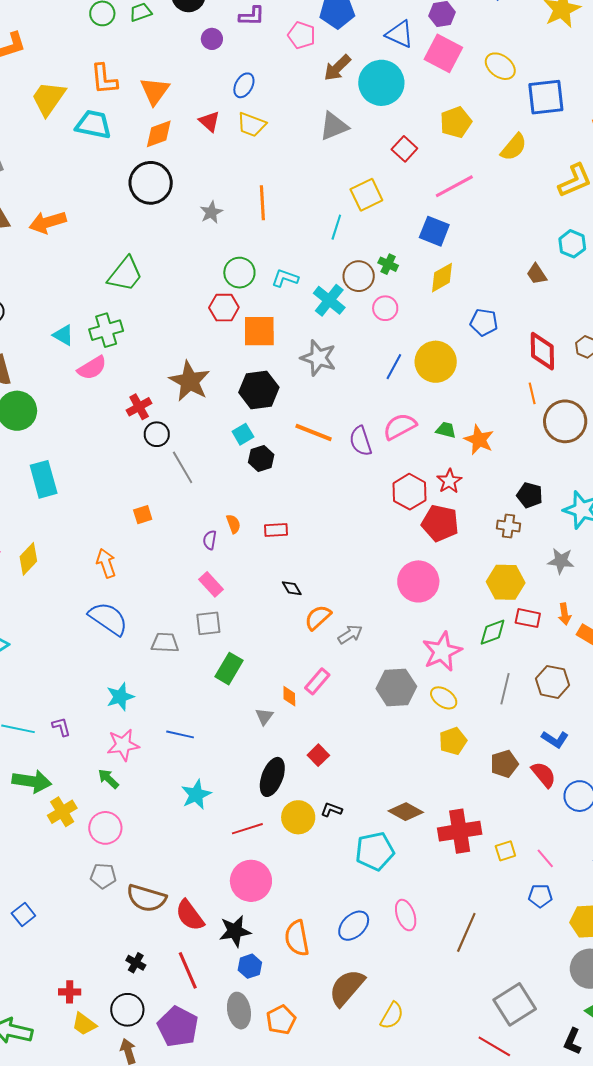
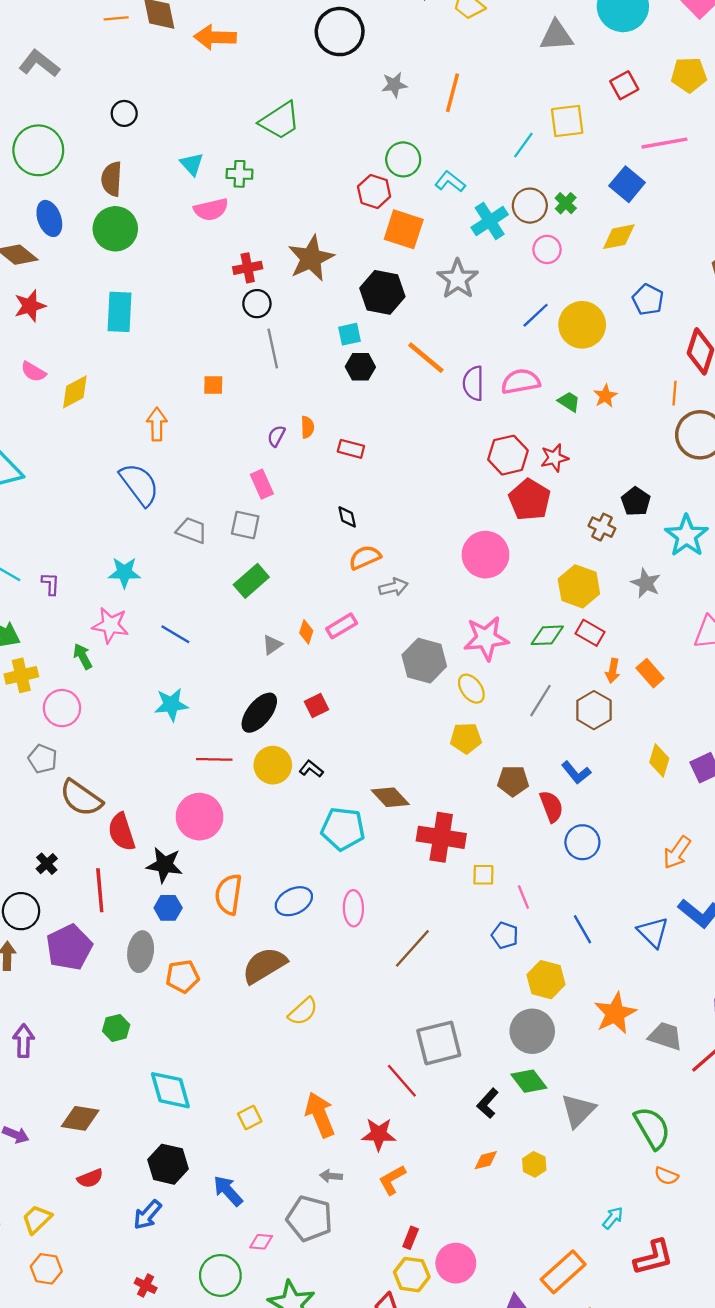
green cross: (106, 330) -> (239, 174), size x0.7
orange star: (479, 440) -> (605, 396), moved, size x0.7
orange arrow: (565, 614) -> (613, 671), moved

